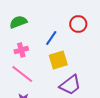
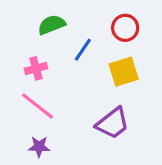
green semicircle: (18, 22) -> (52, 25), moved
yellow square: (58, 60) -> (124, 72), moved

